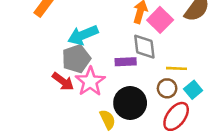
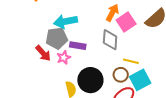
purple rectangle: (126, 62) -> (78, 46), moved
pink star: (90, 81) -> (64, 58), size x0.6
cyan square: (193, 90) -> (140, 80), size x1.5

